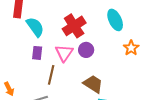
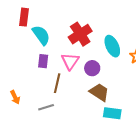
cyan ellipse: (115, 20) -> (112, 46), moved
purple circle: (86, 50) -> (92, 68), moved

